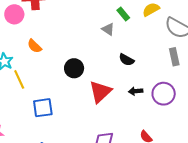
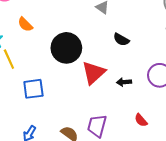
black circle: (74, 68) -> (66, 48), size x1.5
black arrow: (136, 91) -> (124, 82), moved

